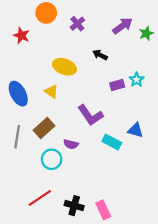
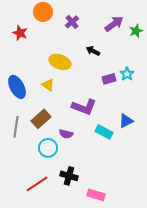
purple L-shape: (90, 115) -> (84, 107), turned -35
blue triangle: (135, 130) -> (126, 121), turned -42
black cross: (74, 206) -> (69, 176), moved
pink rectangle: (103, 210) -> (96, 195), turned -48

